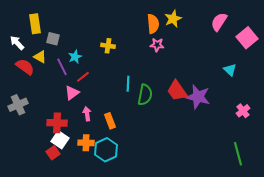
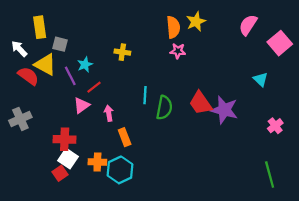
yellow triangle: (40, 57) -> (45, 65), size x1.5
pink arrow: (87, 114) -> (109, 113), moved

